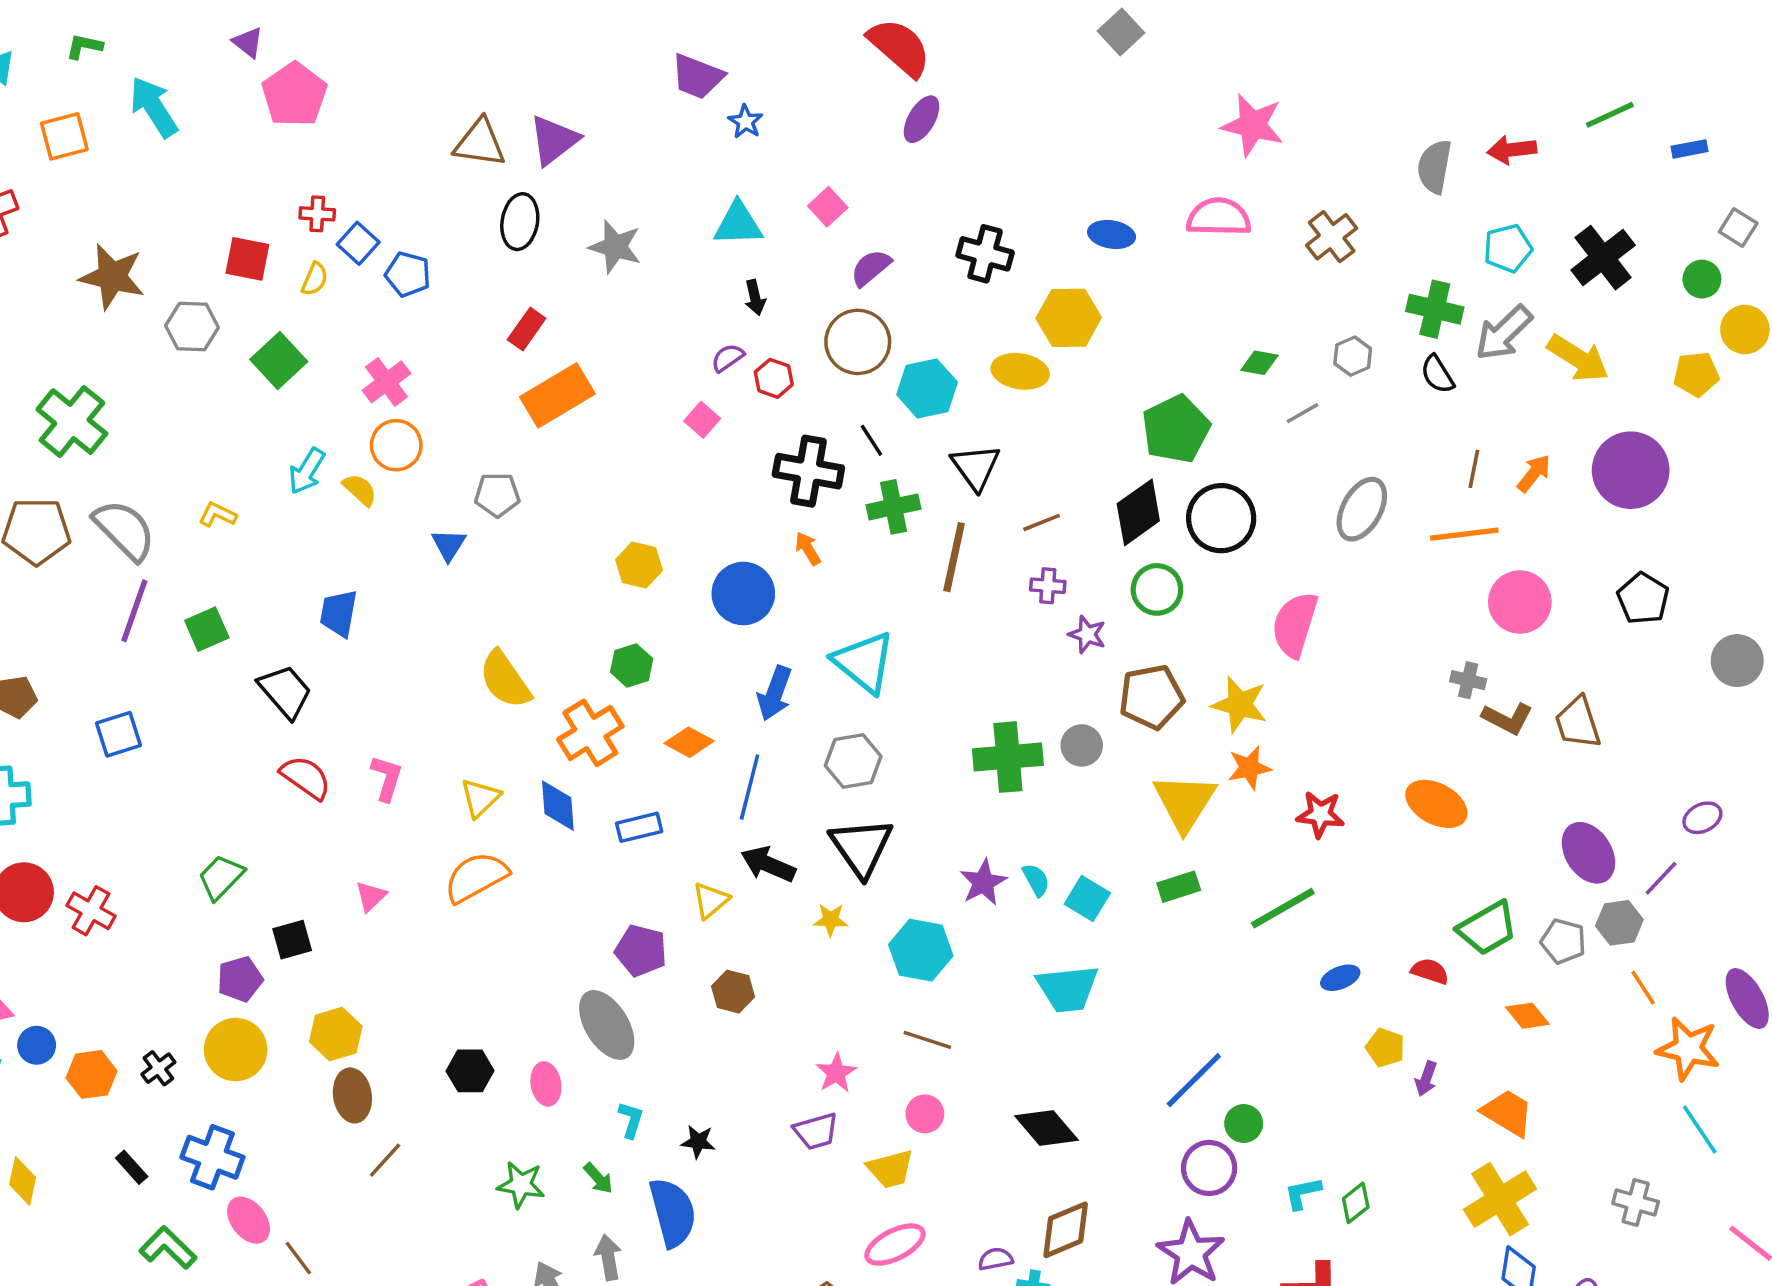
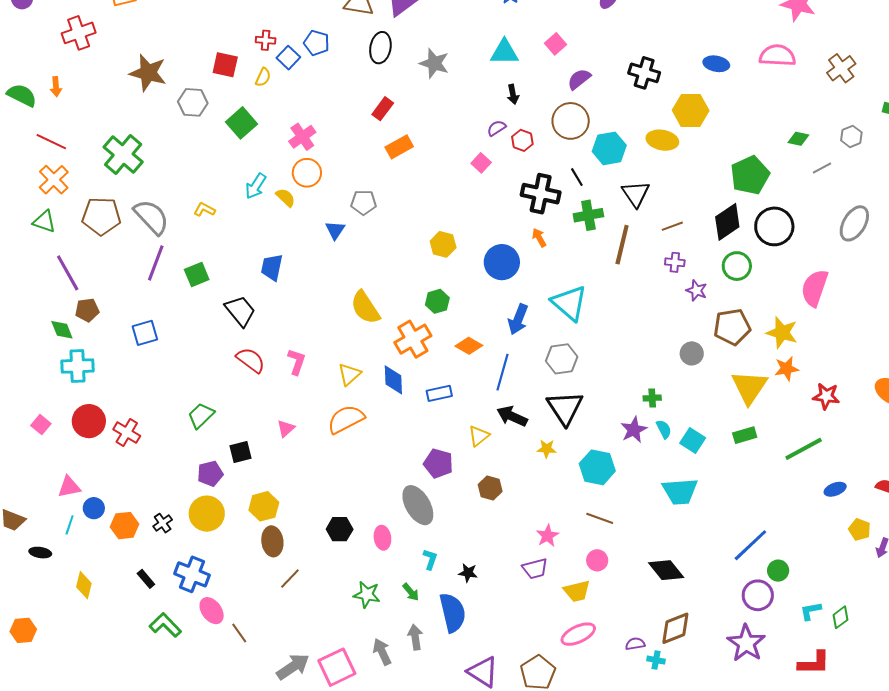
blue pentagon: (408, 274) -> (316, 43), moved
orange rectangle: (557, 395) -> (399, 147), size x0.7
green cross: (1008, 757) -> (652, 398), moved, size x0.5

